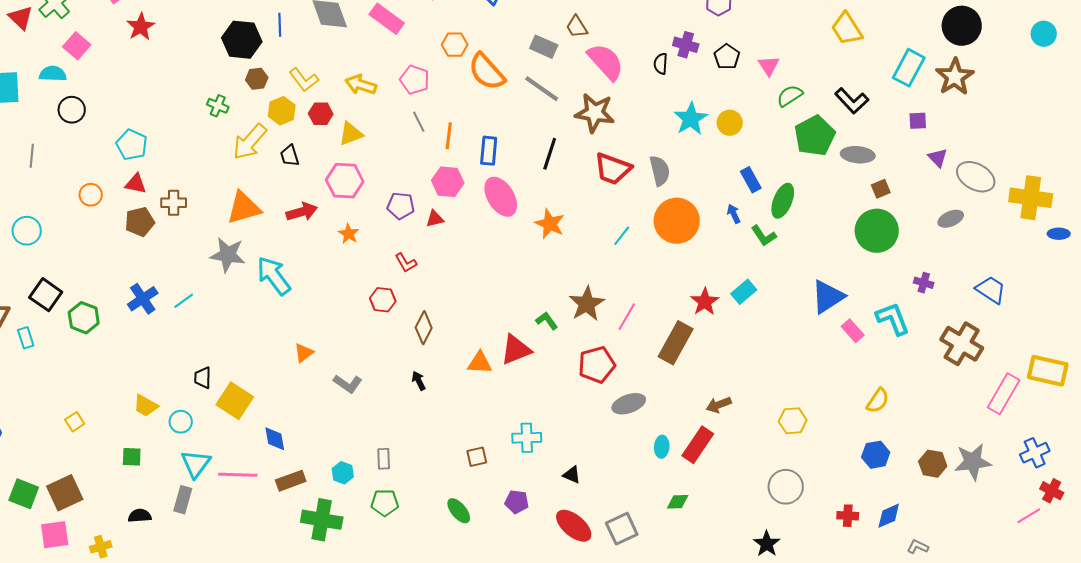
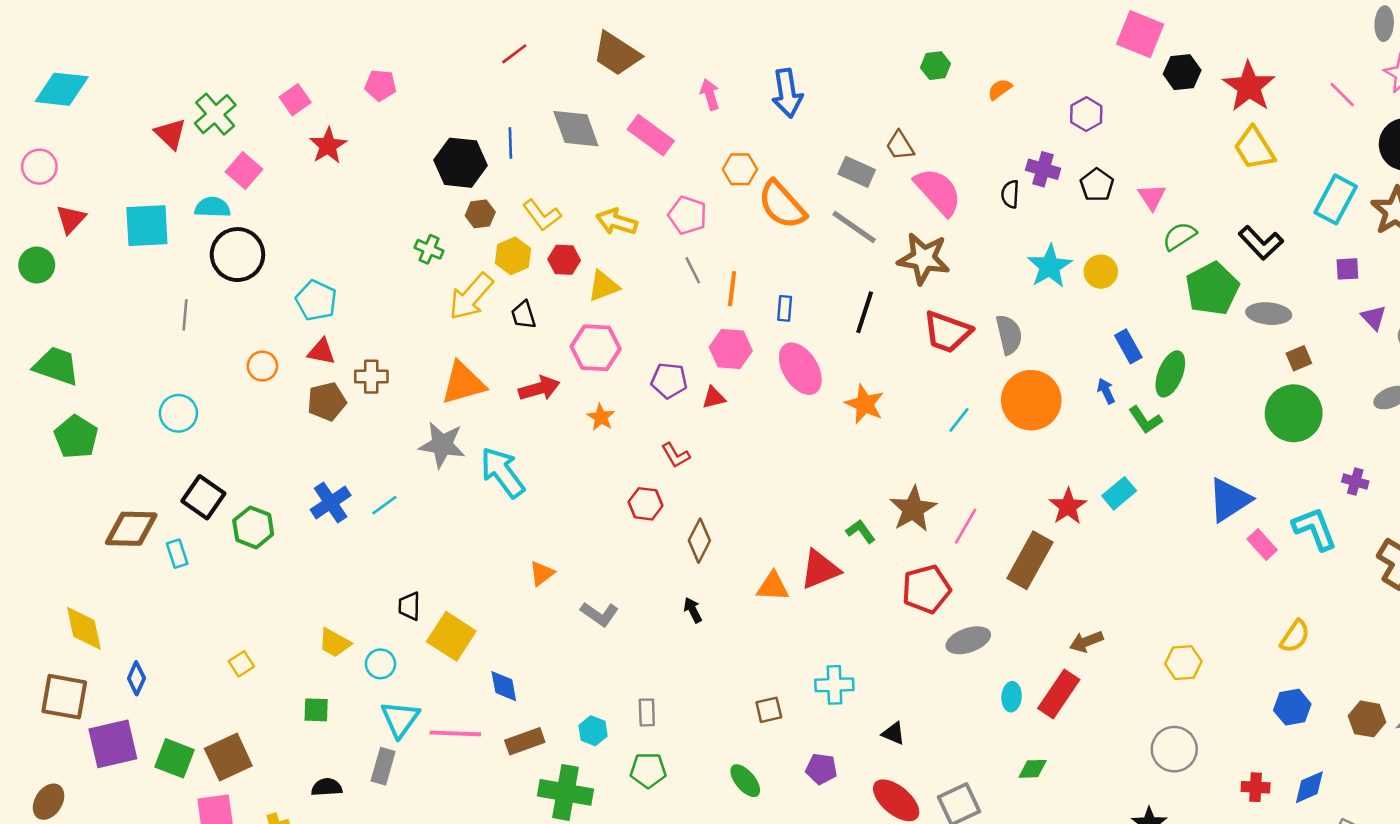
black circle: (72, 110) -> (237, 255), size x1.5
blue rectangle: (489, 151) -> (785, 308), size x0.7

